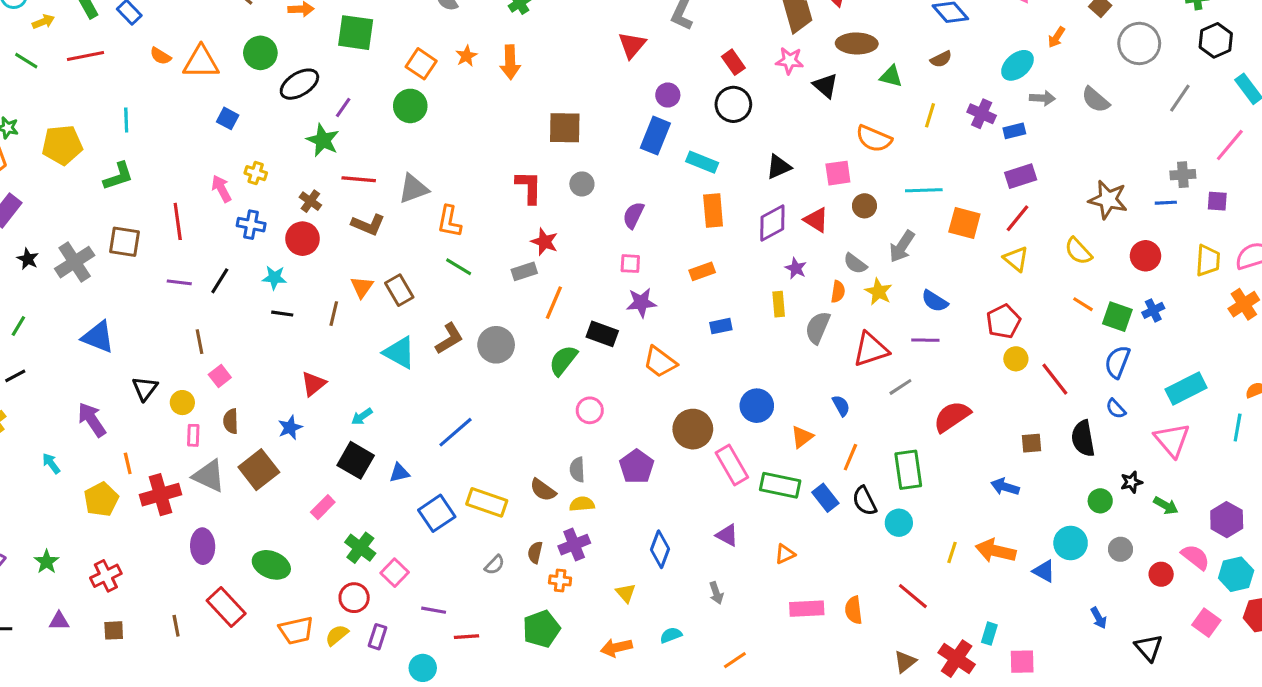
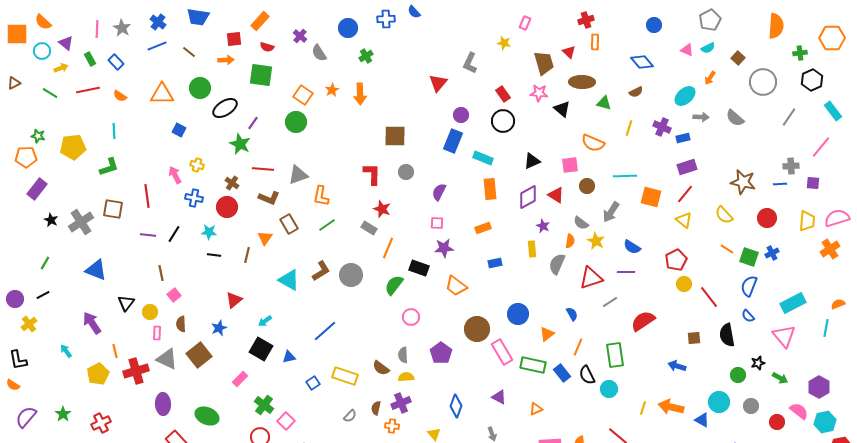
orange semicircle: (160, 56) -> (120, 96), moved
green line: (459, 267) -> (327, 225), turned -66
gray rectangle: (524, 271) -> (369, 228), turned 49
brown rectangle: (399, 290) -> (289, 224), moved
blue square: (437, 513) -> (313, 383), size x0.6

